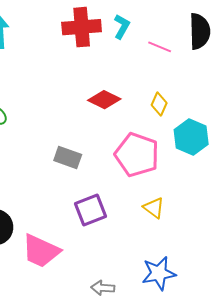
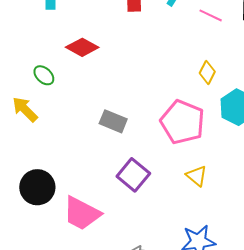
red diamond: (104, 100) -> (82, 47), moved
purple square: (90, 210) -> (133, 175), turned -32

